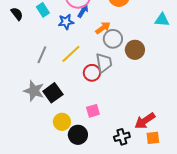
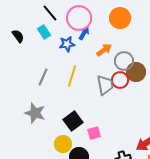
gray circle: (113, 39) -> (124, 61), moved
yellow line: (71, 54) -> (72, 76), turned -30
red circle: (92, 73) -> (120, 80), moved
black square: (53, 93) -> (73, 121), moved

